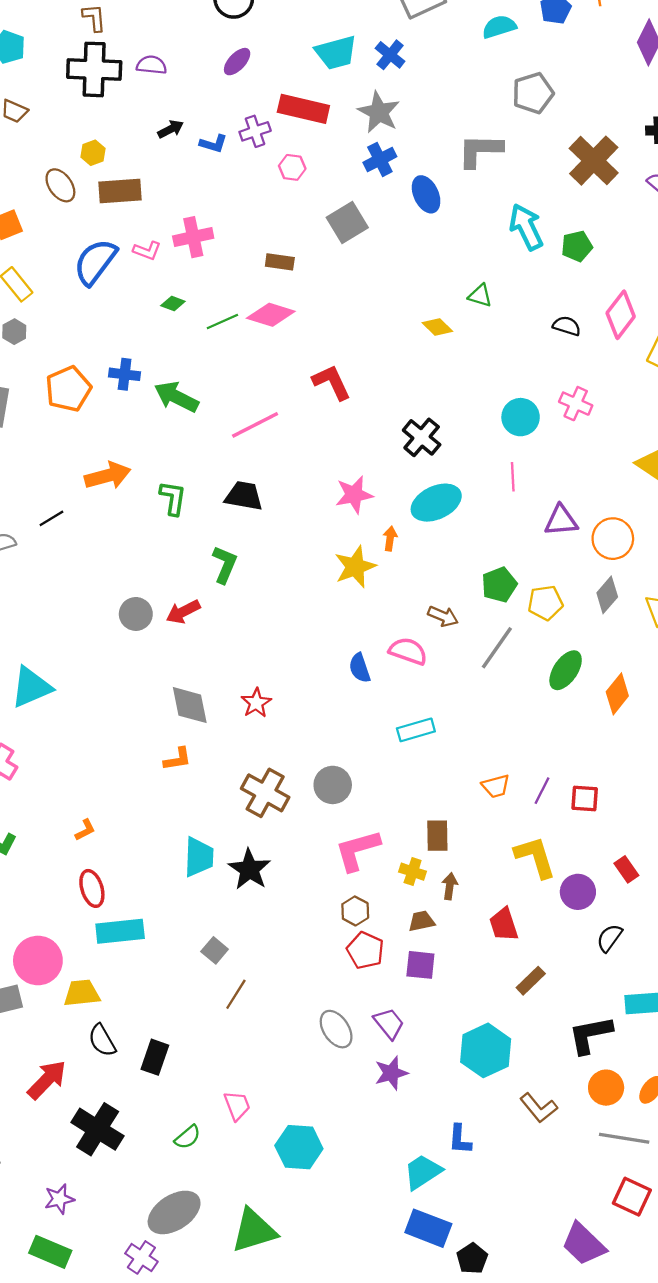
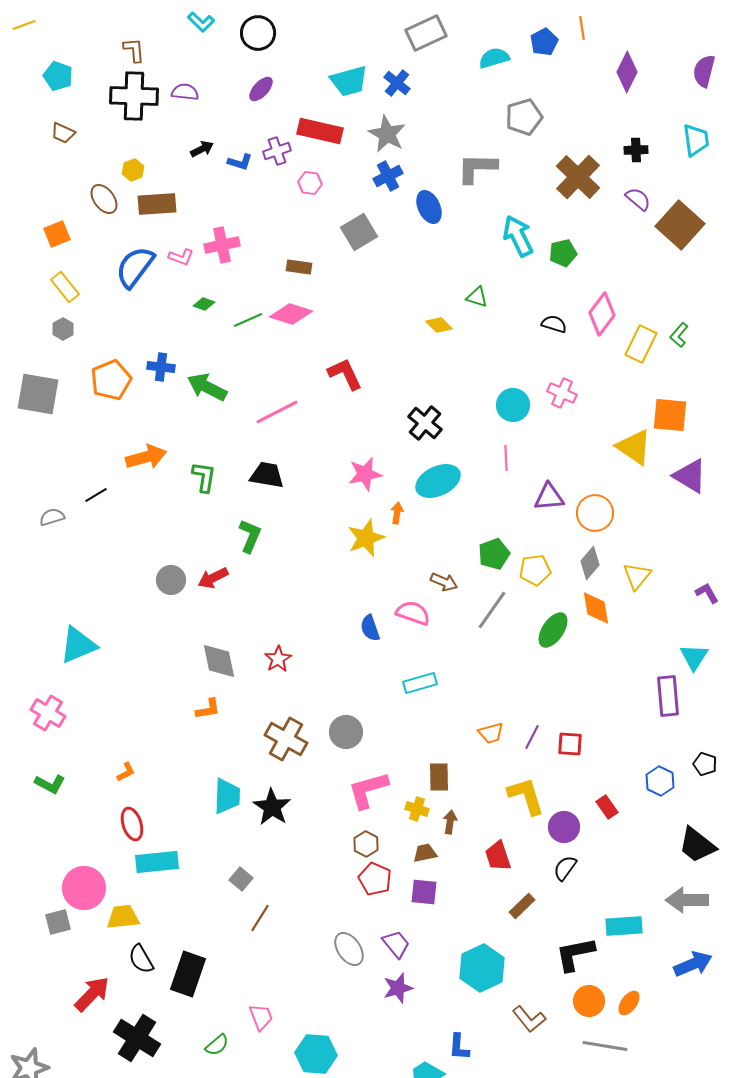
orange diamond: (617, 694) -> (596, 608), moved, turned -48
black semicircle: (609, 938) -> (565, 868), moved
black rectangle: (155, 1057) -> (188, 974), size x1.4

